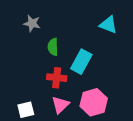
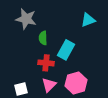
gray star: (32, 23) -> (26, 19), size x1.5
cyan triangle: (108, 25) -> (88, 20), turned -42

